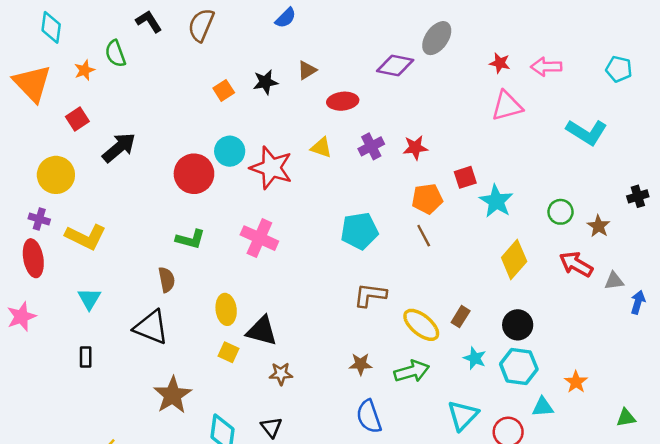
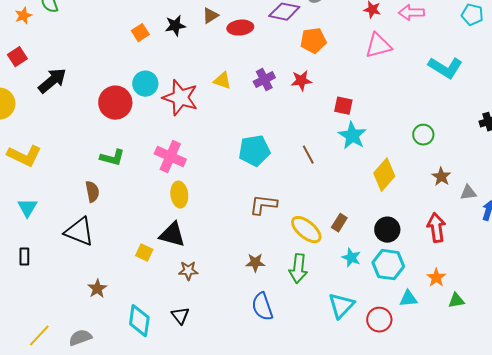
red ellipse: (343, 101) -> (240, 28), moved
red square: (465, 177) -> (343, 106), turned 30
orange pentagon: (427, 199) -> (313, 41), moved
cyan star: (496, 201) -> (352, 136), moved
brown star: (599, 226) -> (441, 177), moved
red arrow: (576, 264) -> (436, 228), moved, turned 52
yellow ellipse: (226, 309) -> (179, 195), moved
green arrow: (412, 371) -> (298, 269), turned 112
brown star: (173, 395) -> (97, 289), size x0.6
green triangle: (626, 418) -> (456, 301), moved

